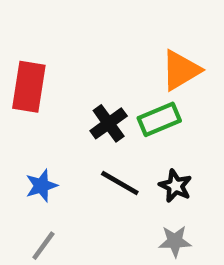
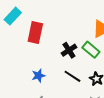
green rectangle: (159, 119) -> (91, 50), turned 60

